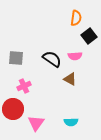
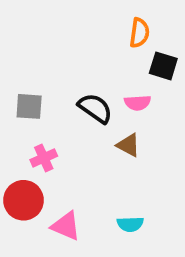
black square: (89, 36) -> (163, 66), turned -35
pink triangle: (36, 123) -> (66, 226), turned -42

